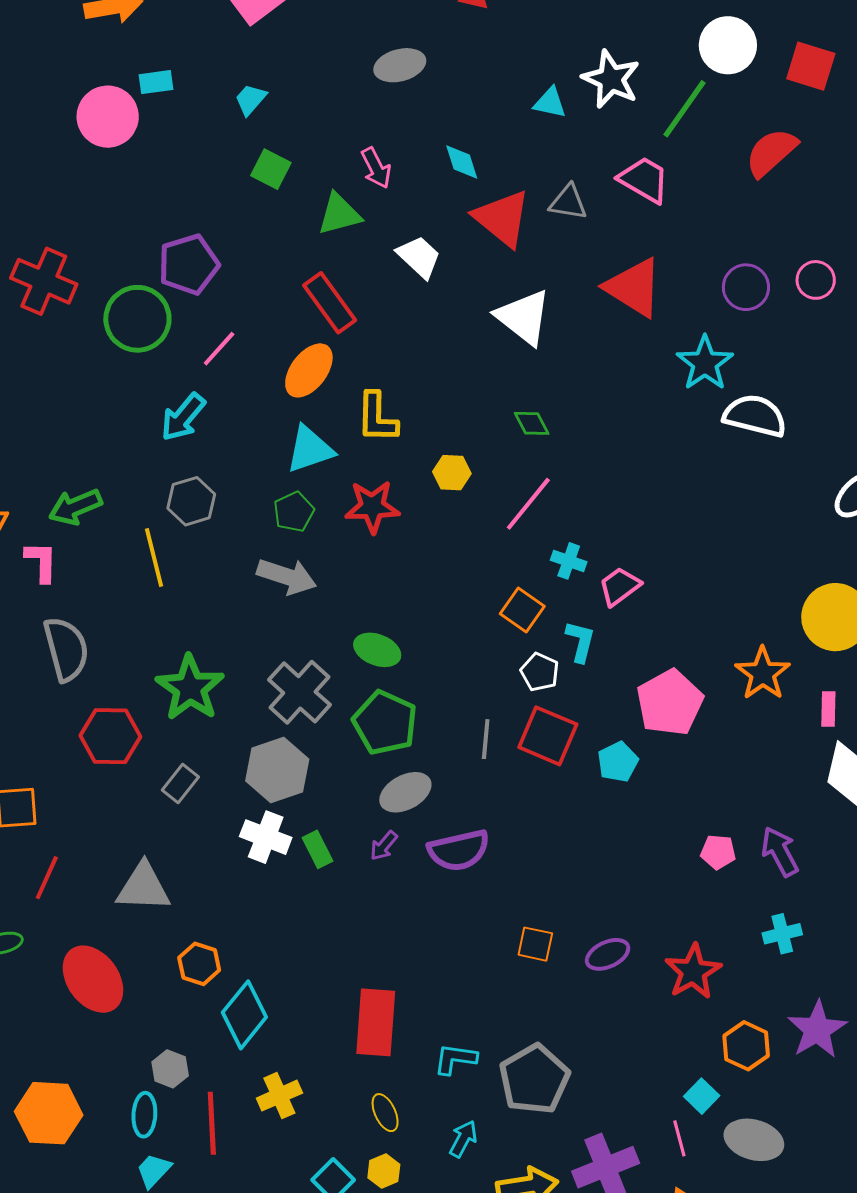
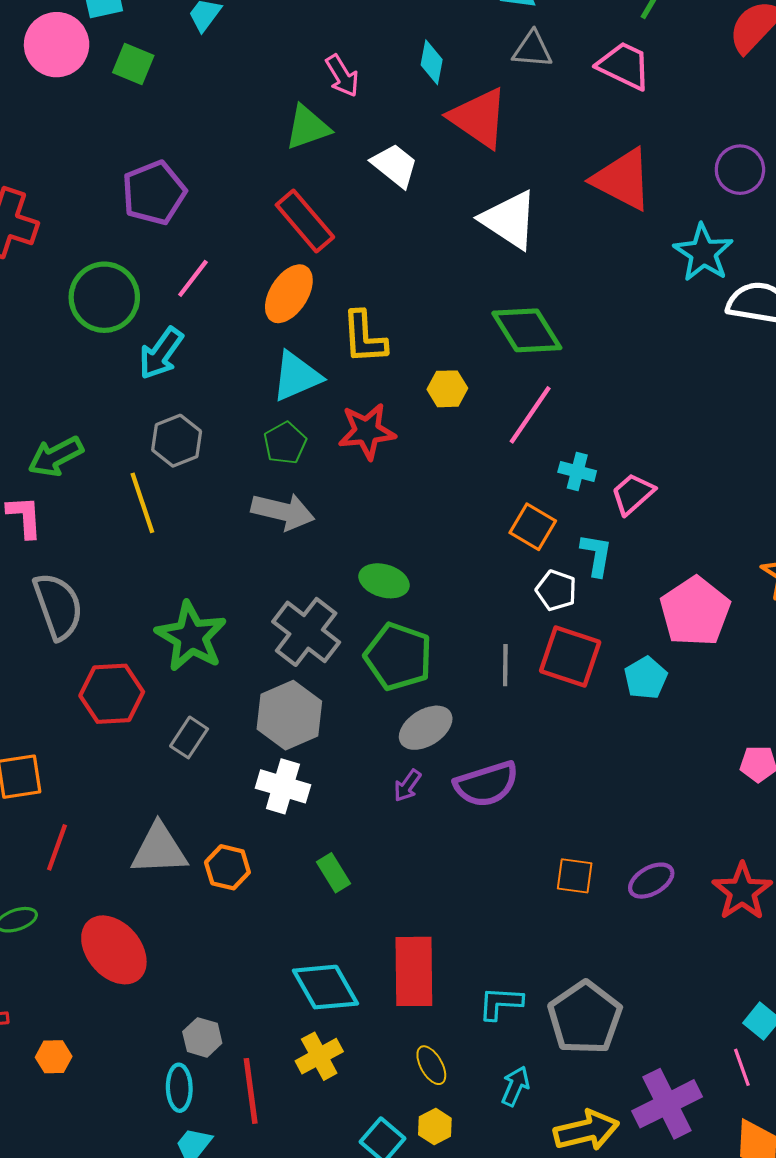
cyan diamond: (462, 162) -> (432, 62), turned 33
green square: (271, 169) -> (133, 64), moved
gray triangle: (568, 202) -> (532, 49), moved
green circle: (137, 319) -> (104, 297), moved
green diamond: (532, 423) -> (527, 330), size x1.8
green rectangle: (317, 849) -> (334, 873), moved
orange hexagon: (199, 964) -> (227, 867), moved
cyan diamond: (244, 1015) -> (325, 987), moved, turned -64
orange hexagon: (49, 1113) -> (54, 1057), moved, size x0.5

